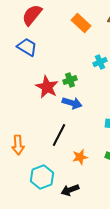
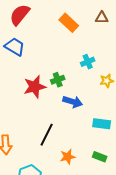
red star: (47, 87) -> (35, 87), turned 30
blue arrow: (72, 103) -> (73, 102), moved

